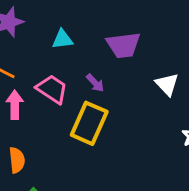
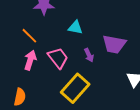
purple arrow: (95, 83) -> (89, 55), moved

